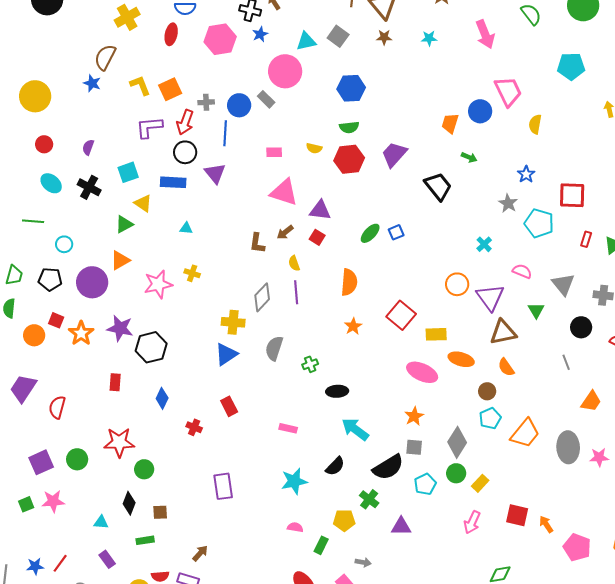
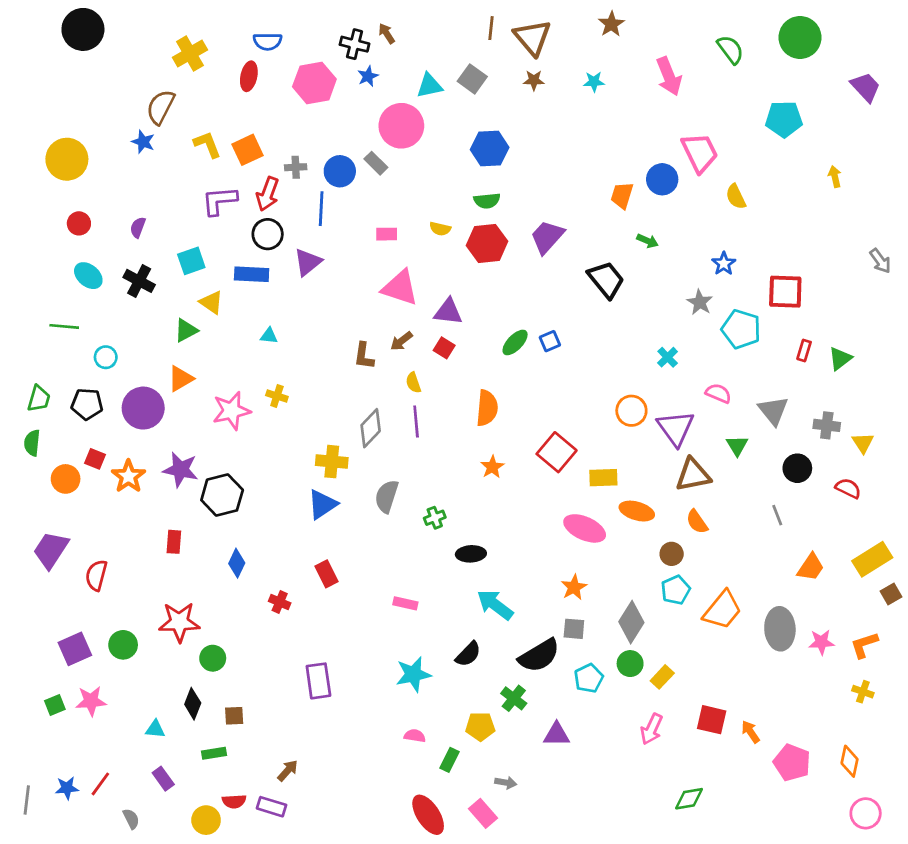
yellow semicircle: (535, 124) -> (736, 197), turned -36
purple triangle: (215, 173) -> (308, 262), turned 30

